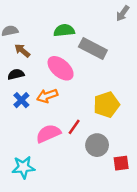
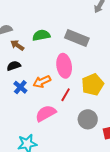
green semicircle: (64, 30) -> (41, 35), moved
pink ellipse: (61, 68) -> (64, 66), moved, turned 45
red line: (74, 127) -> (66, 95), moved

